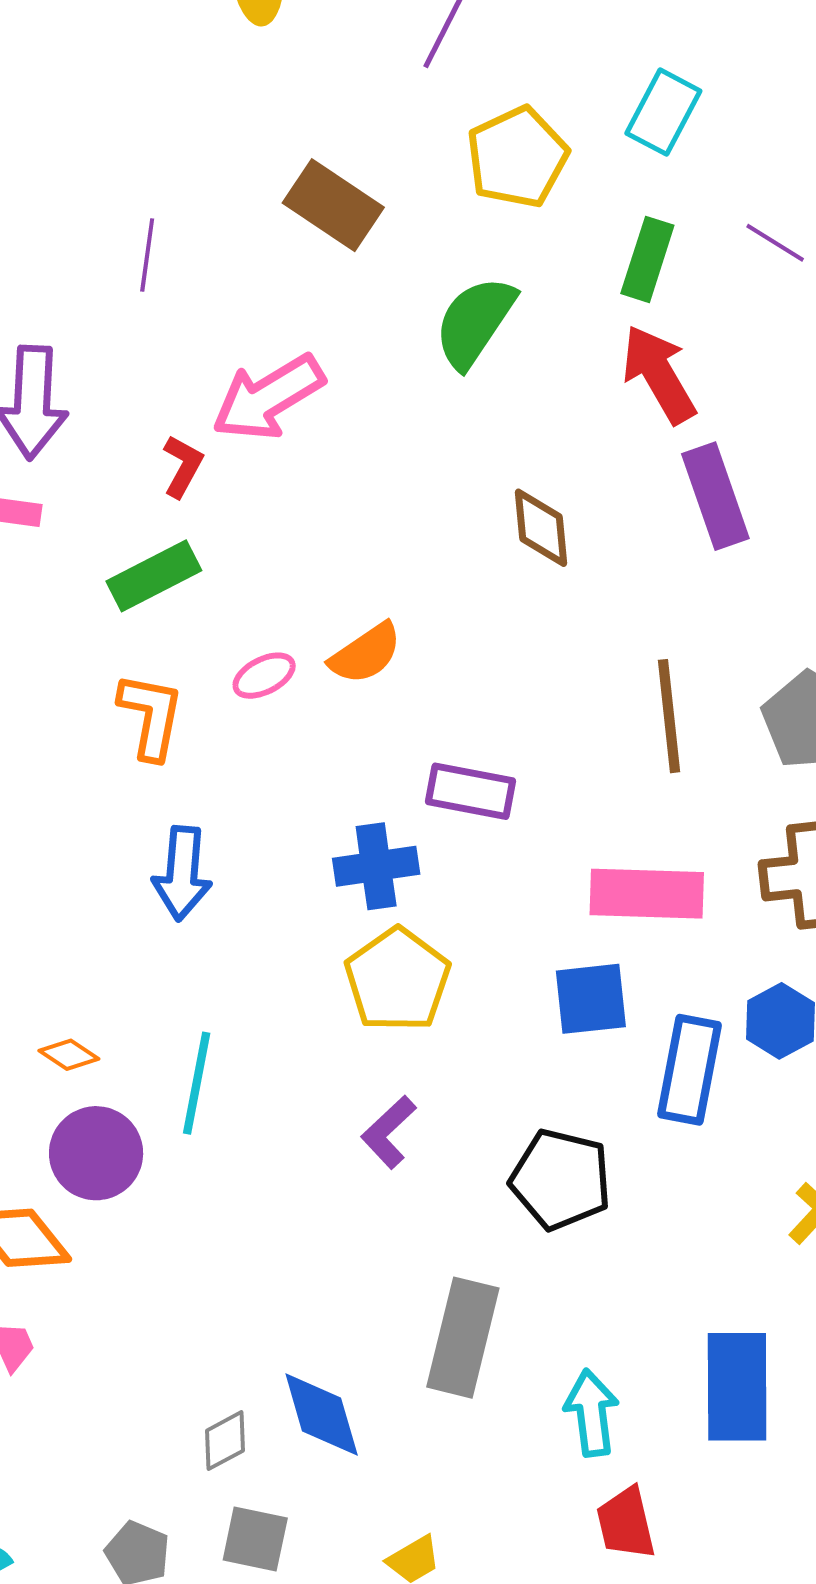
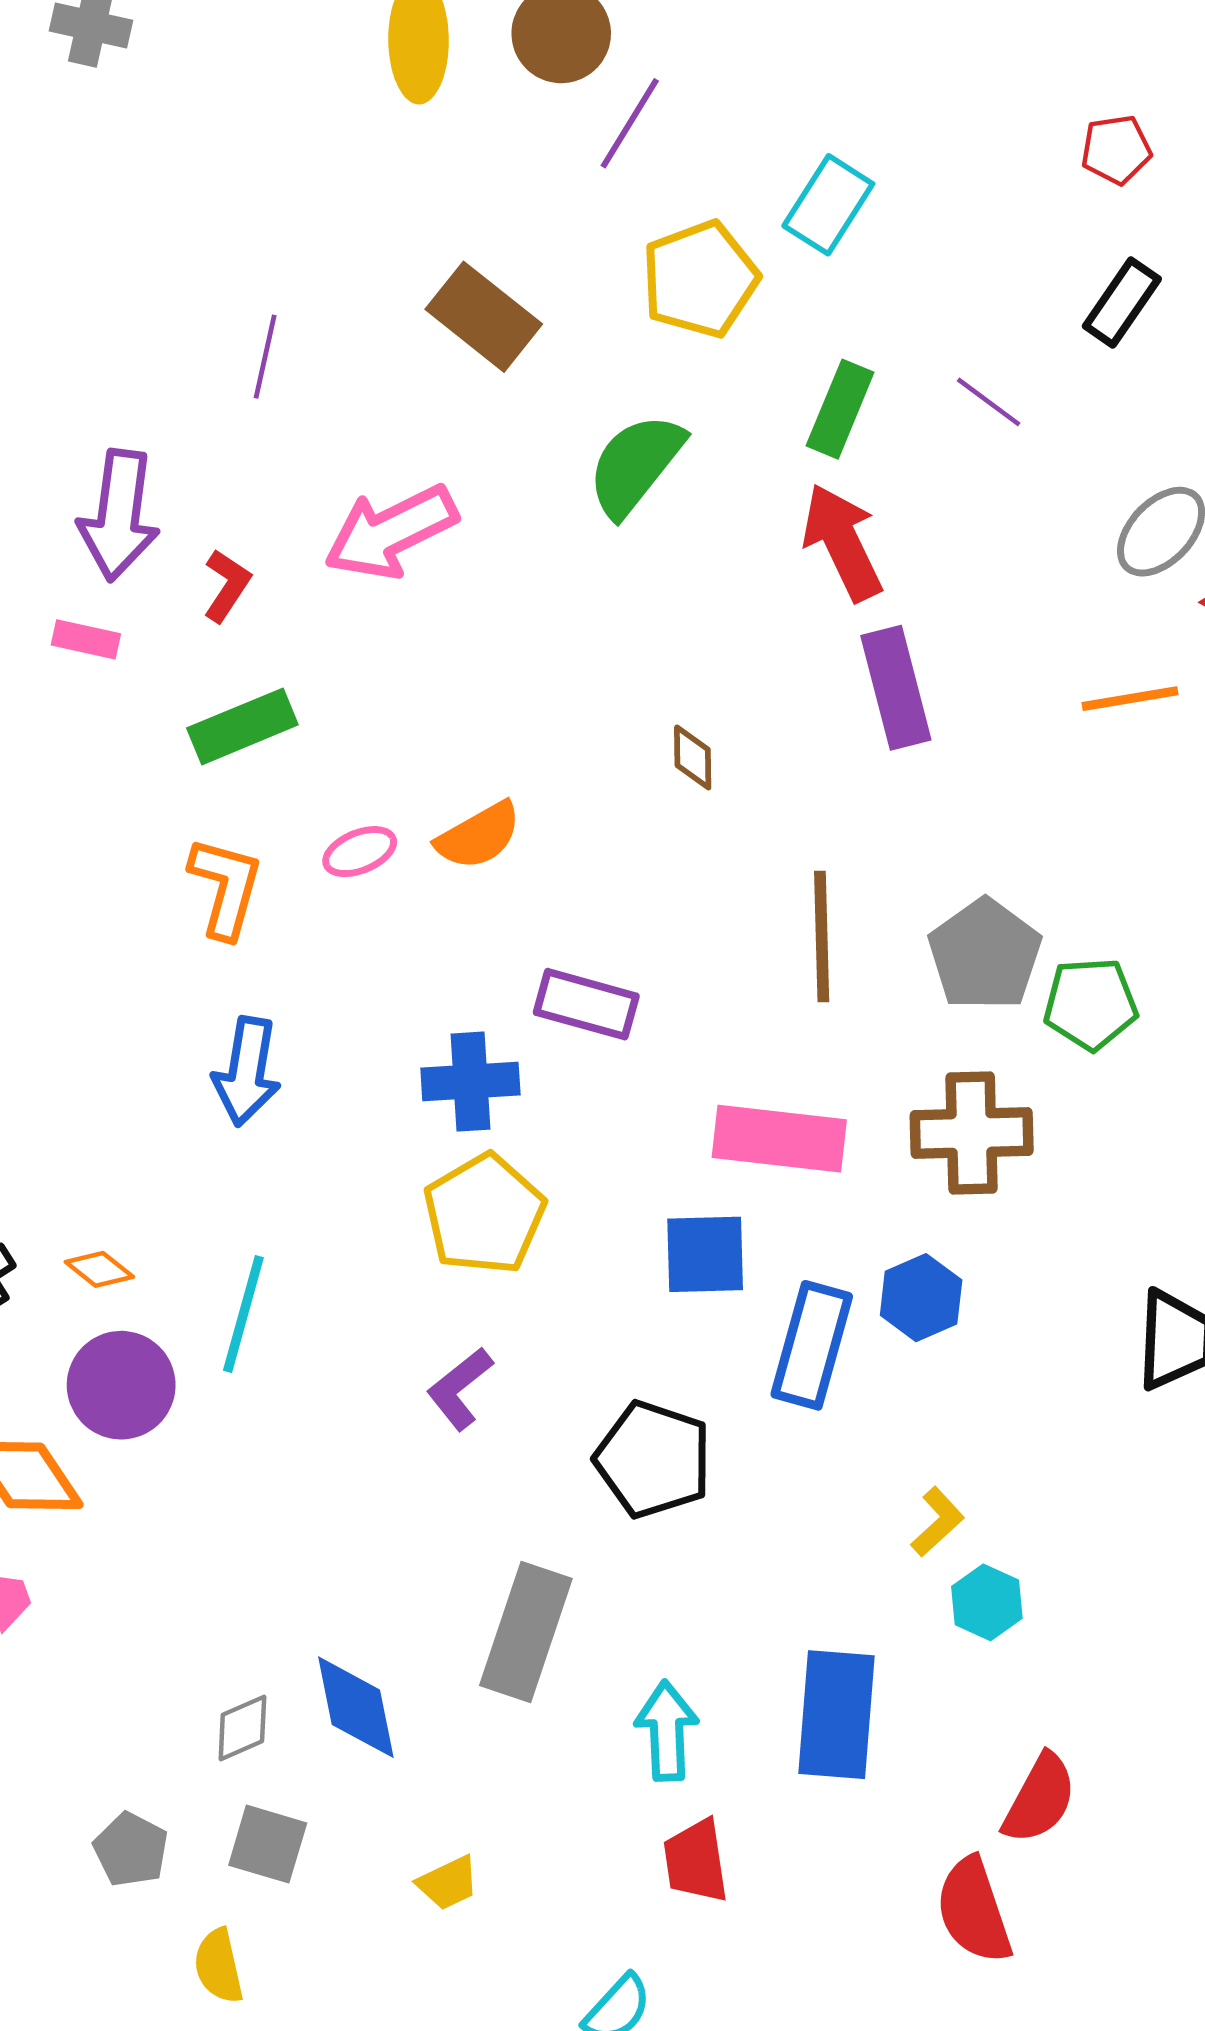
cyan rectangle: (663, 112) -> (828, 205), moved
red L-shape: (183, 466) -> (227, 586), moved
brown diamond: (541, 528) -> (693, 757), moved, size x0.7

